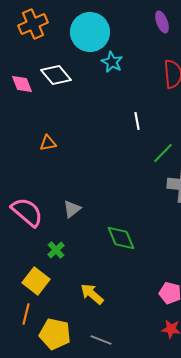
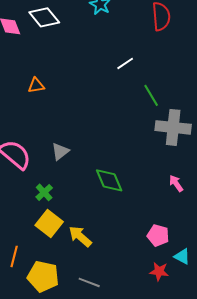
white line: (137, 121) -> (125, 63), turned 66
green line: (163, 153) -> (151, 95), turned -75
yellow square: (36, 281) -> (49, 223), moved

